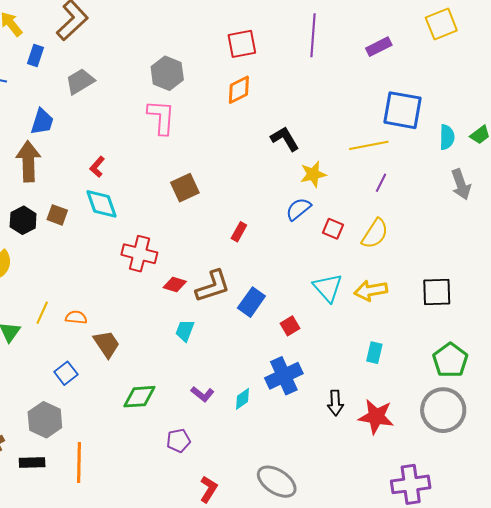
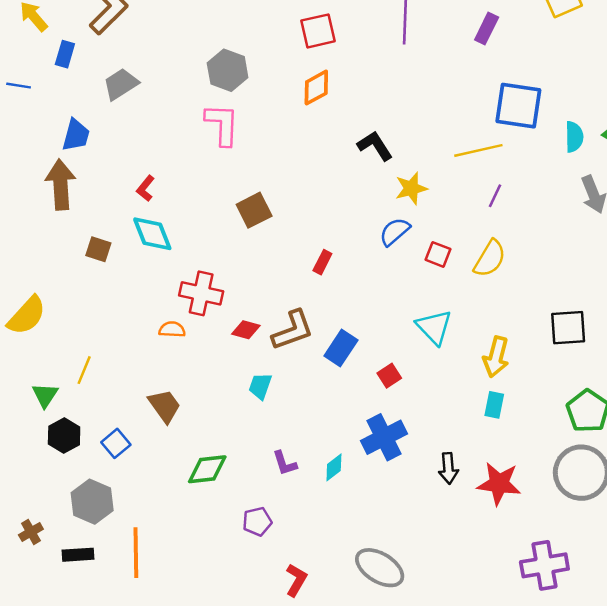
purple rectangle: (379, 47) -> (487, 29), turned -35
black hexagon: (23, 220) -> (64, 436), moved
yellow arrow: (371, 291) -> (496, 357), moved, turned -64
orange semicircle: (76, 317) -> (172, 329), moved
purple L-shape: (203, 394) -> (285, 463), turned 35

